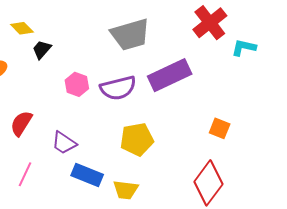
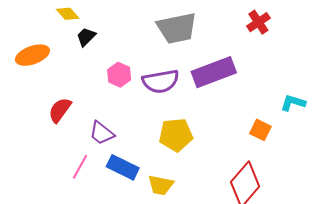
red cross: (210, 23) -> (258, 22), size x0.7
cyan L-shape: (244, 48) -> (293, 103), moved
pink line: (25, 174) -> (80, 167), moved

